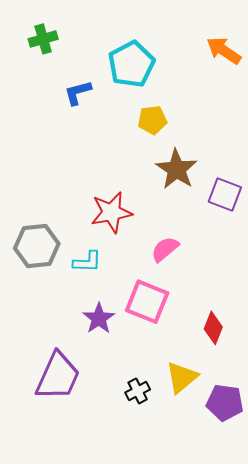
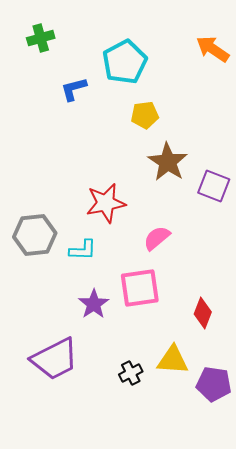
pink square: (147, 302) -> (140, 288), turned -30
purple trapezoid: (58, 376) -> (55, 359), turned 39
yellow triangle: (182, 377) -> (173, 360), turned 44

